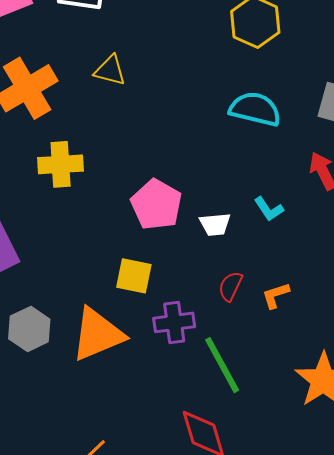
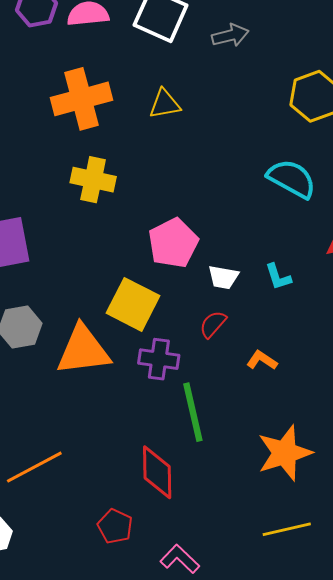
yellow triangle: (110, 70) -> (165, 104), turned -40
yellow square: (134, 276) -> (133, 304), size x1.4
red semicircle: (230, 286) -> (213, 324), moved
orange L-shape: (276, 295) -> (262, 360), turned 36

